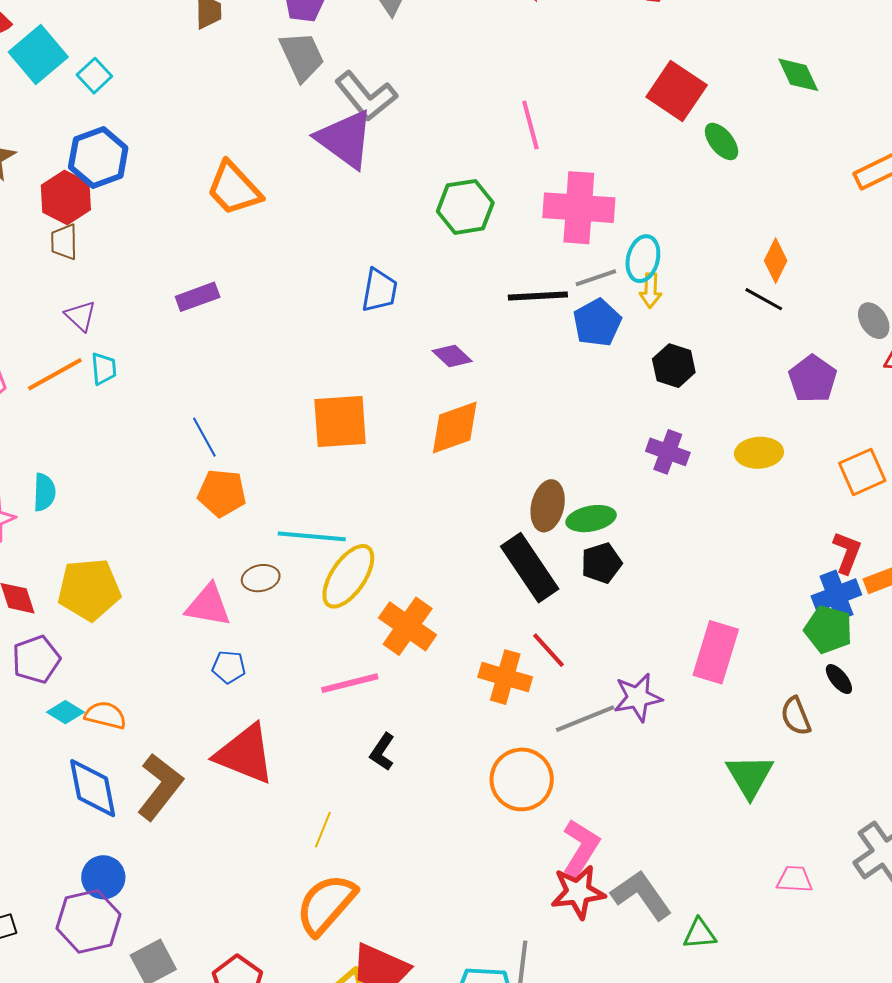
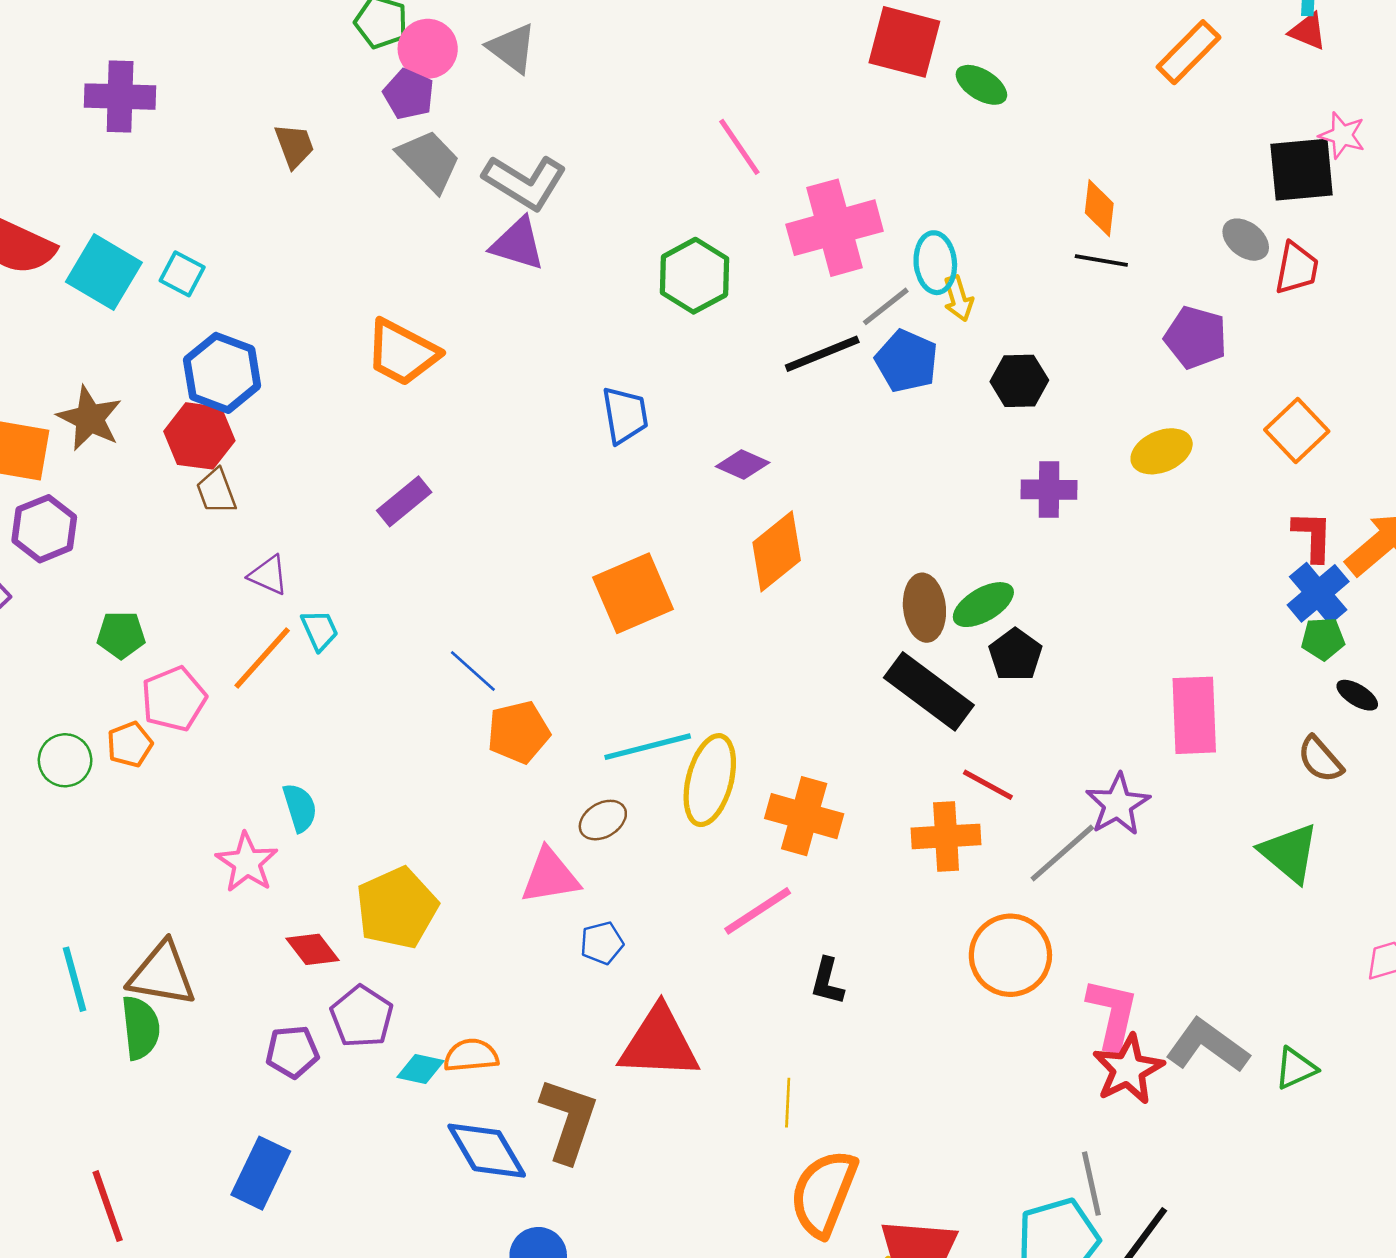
purple triangle: (345, 139) -> (518, 244), size x0.7
green pentagon: (828, 629) -> (1323, 639), size x0.7

